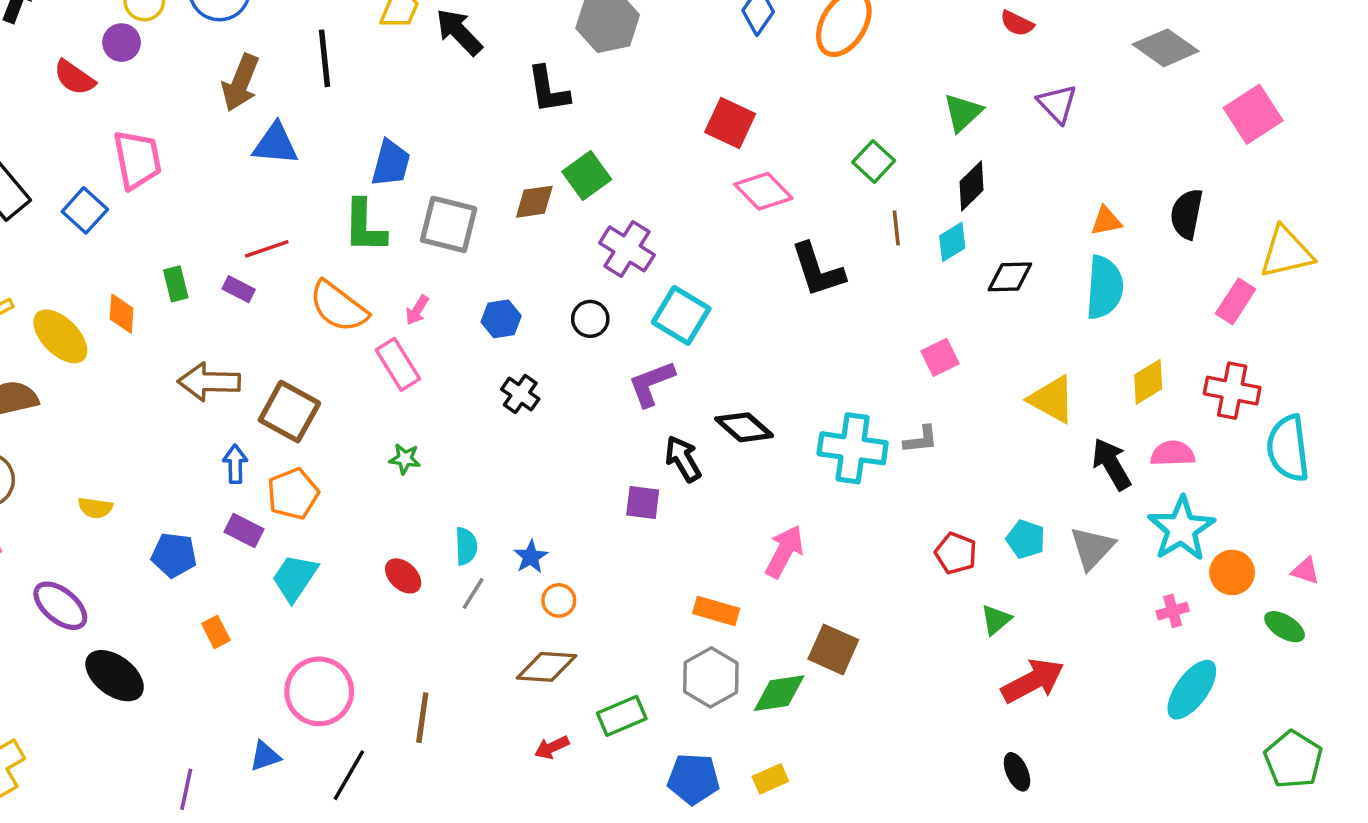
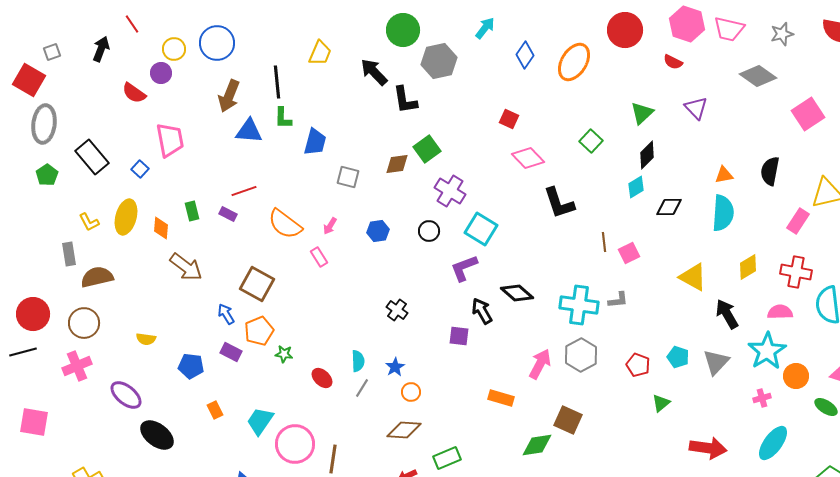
black arrow: (459, 32) -> (374, 72), moved
red square: (730, 123) -> (509, 119), size x0.7
blue square: (85, 210) -> (140, 169), size x0.7
gray square: (449, 224) -> (348, 177), size x0.7
green L-shape: (365, 226) -> (283, 118), moved, size x0.7
brown line: (896, 228) -> (604, 242), moved
yellow ellipse: (60, 336) -> (126, 217), moved, turned 60
pink rectangle: (398, 364) -> (319, 257), size x0.7
brown arrow: (209, 382) -> (186, 267), moved, turned -144
black cross: (520, 394) -> (397, 310), moved
pink semicircle: (1173, 454) -> (780, 312), moved
green star: (405, 459) -> (284, 354), moved
blue arrow: (235, 464) -> (226, 314), turned -30
cyan trapezoid: (295, 578) -> (260, 421), moved
gray hexagon: (711, 677) -> (581, 355), moved
red arrow: (1033, 681) -> (708, 448), moved, turned 36
pink circle: (319, 691) -> (295, 444), moved

